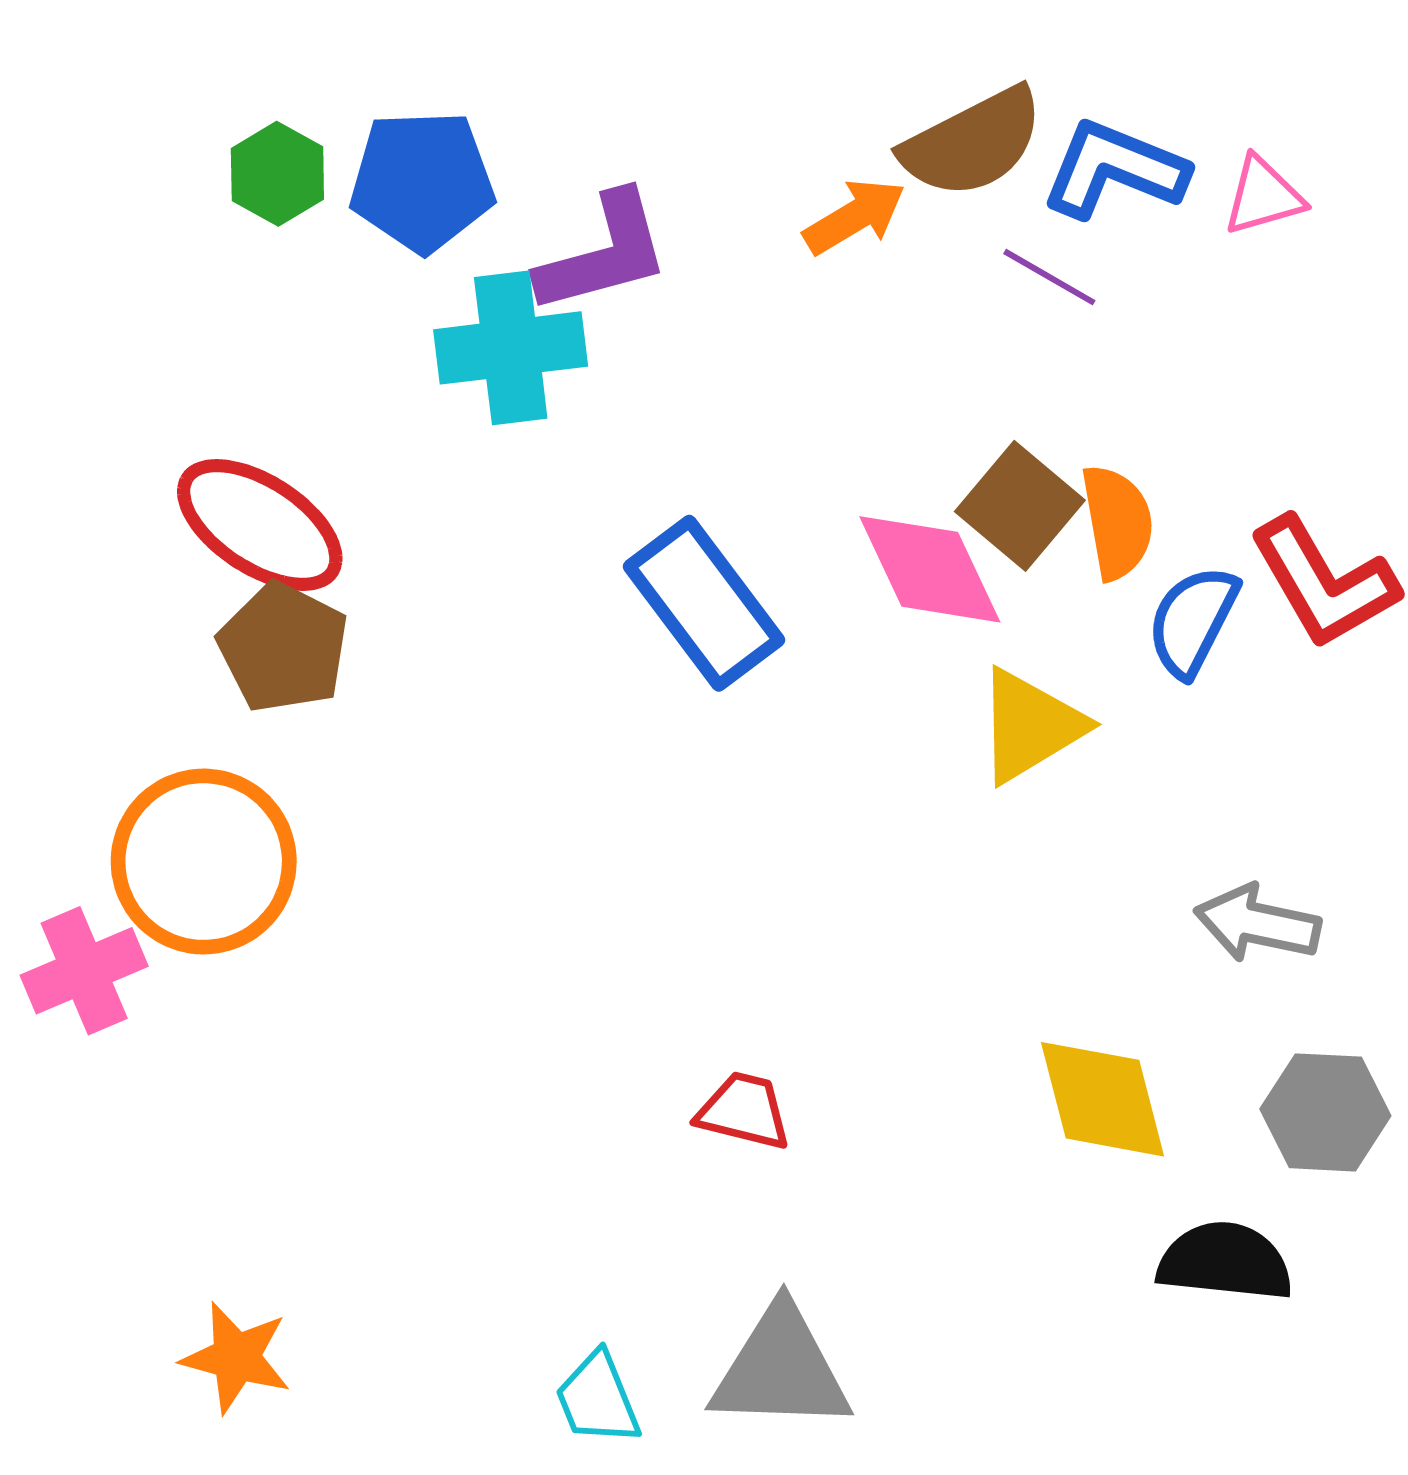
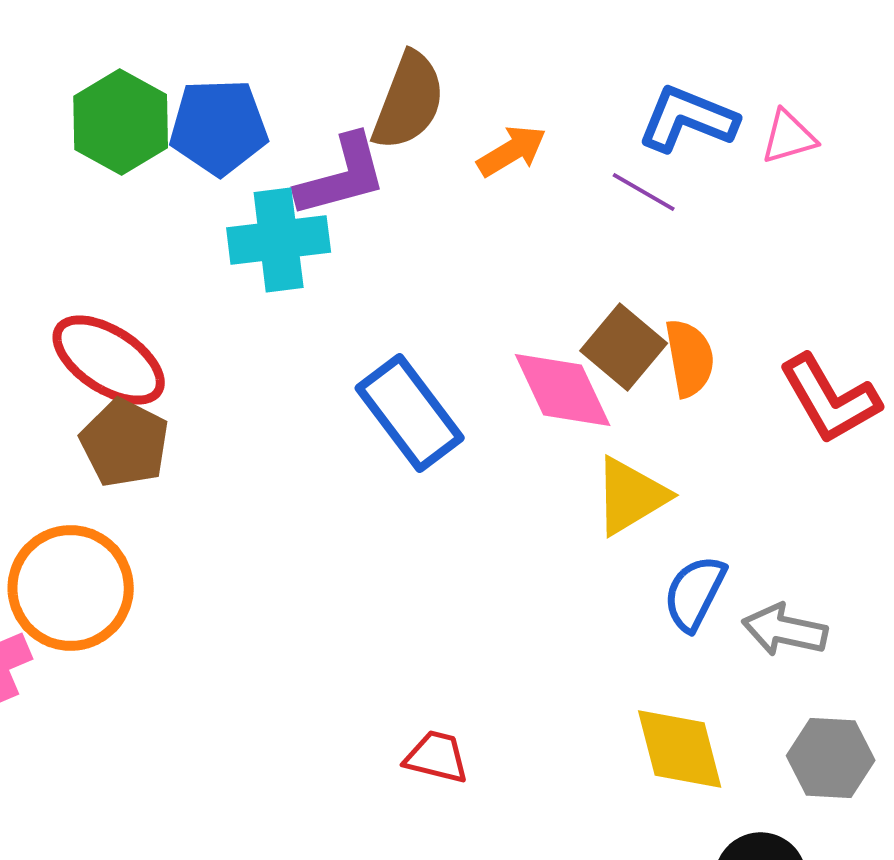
brown semicircle: (973, 143) -> (409, 101), moved, turned -42
green hexagon: (277, 174) -> (121, 122), size x1.5
blue semicircle: (1193, 621) -> (695, 593), moved

